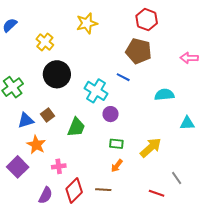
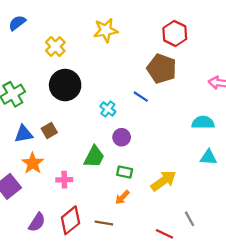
cyan cross: (96, 91) -> (108, 109), size x0.6
cyan semicircle: (164, 95) -> (203, 122), moved
green trapezoid: (76, 127) -> (94, 157), moved
pink cross: (59, 166) -> (64, 180), moved

